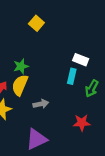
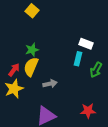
yellow square: (36, 23) -> (32, 11), moved
red star: (82, 123) -> (88, 111), moved

